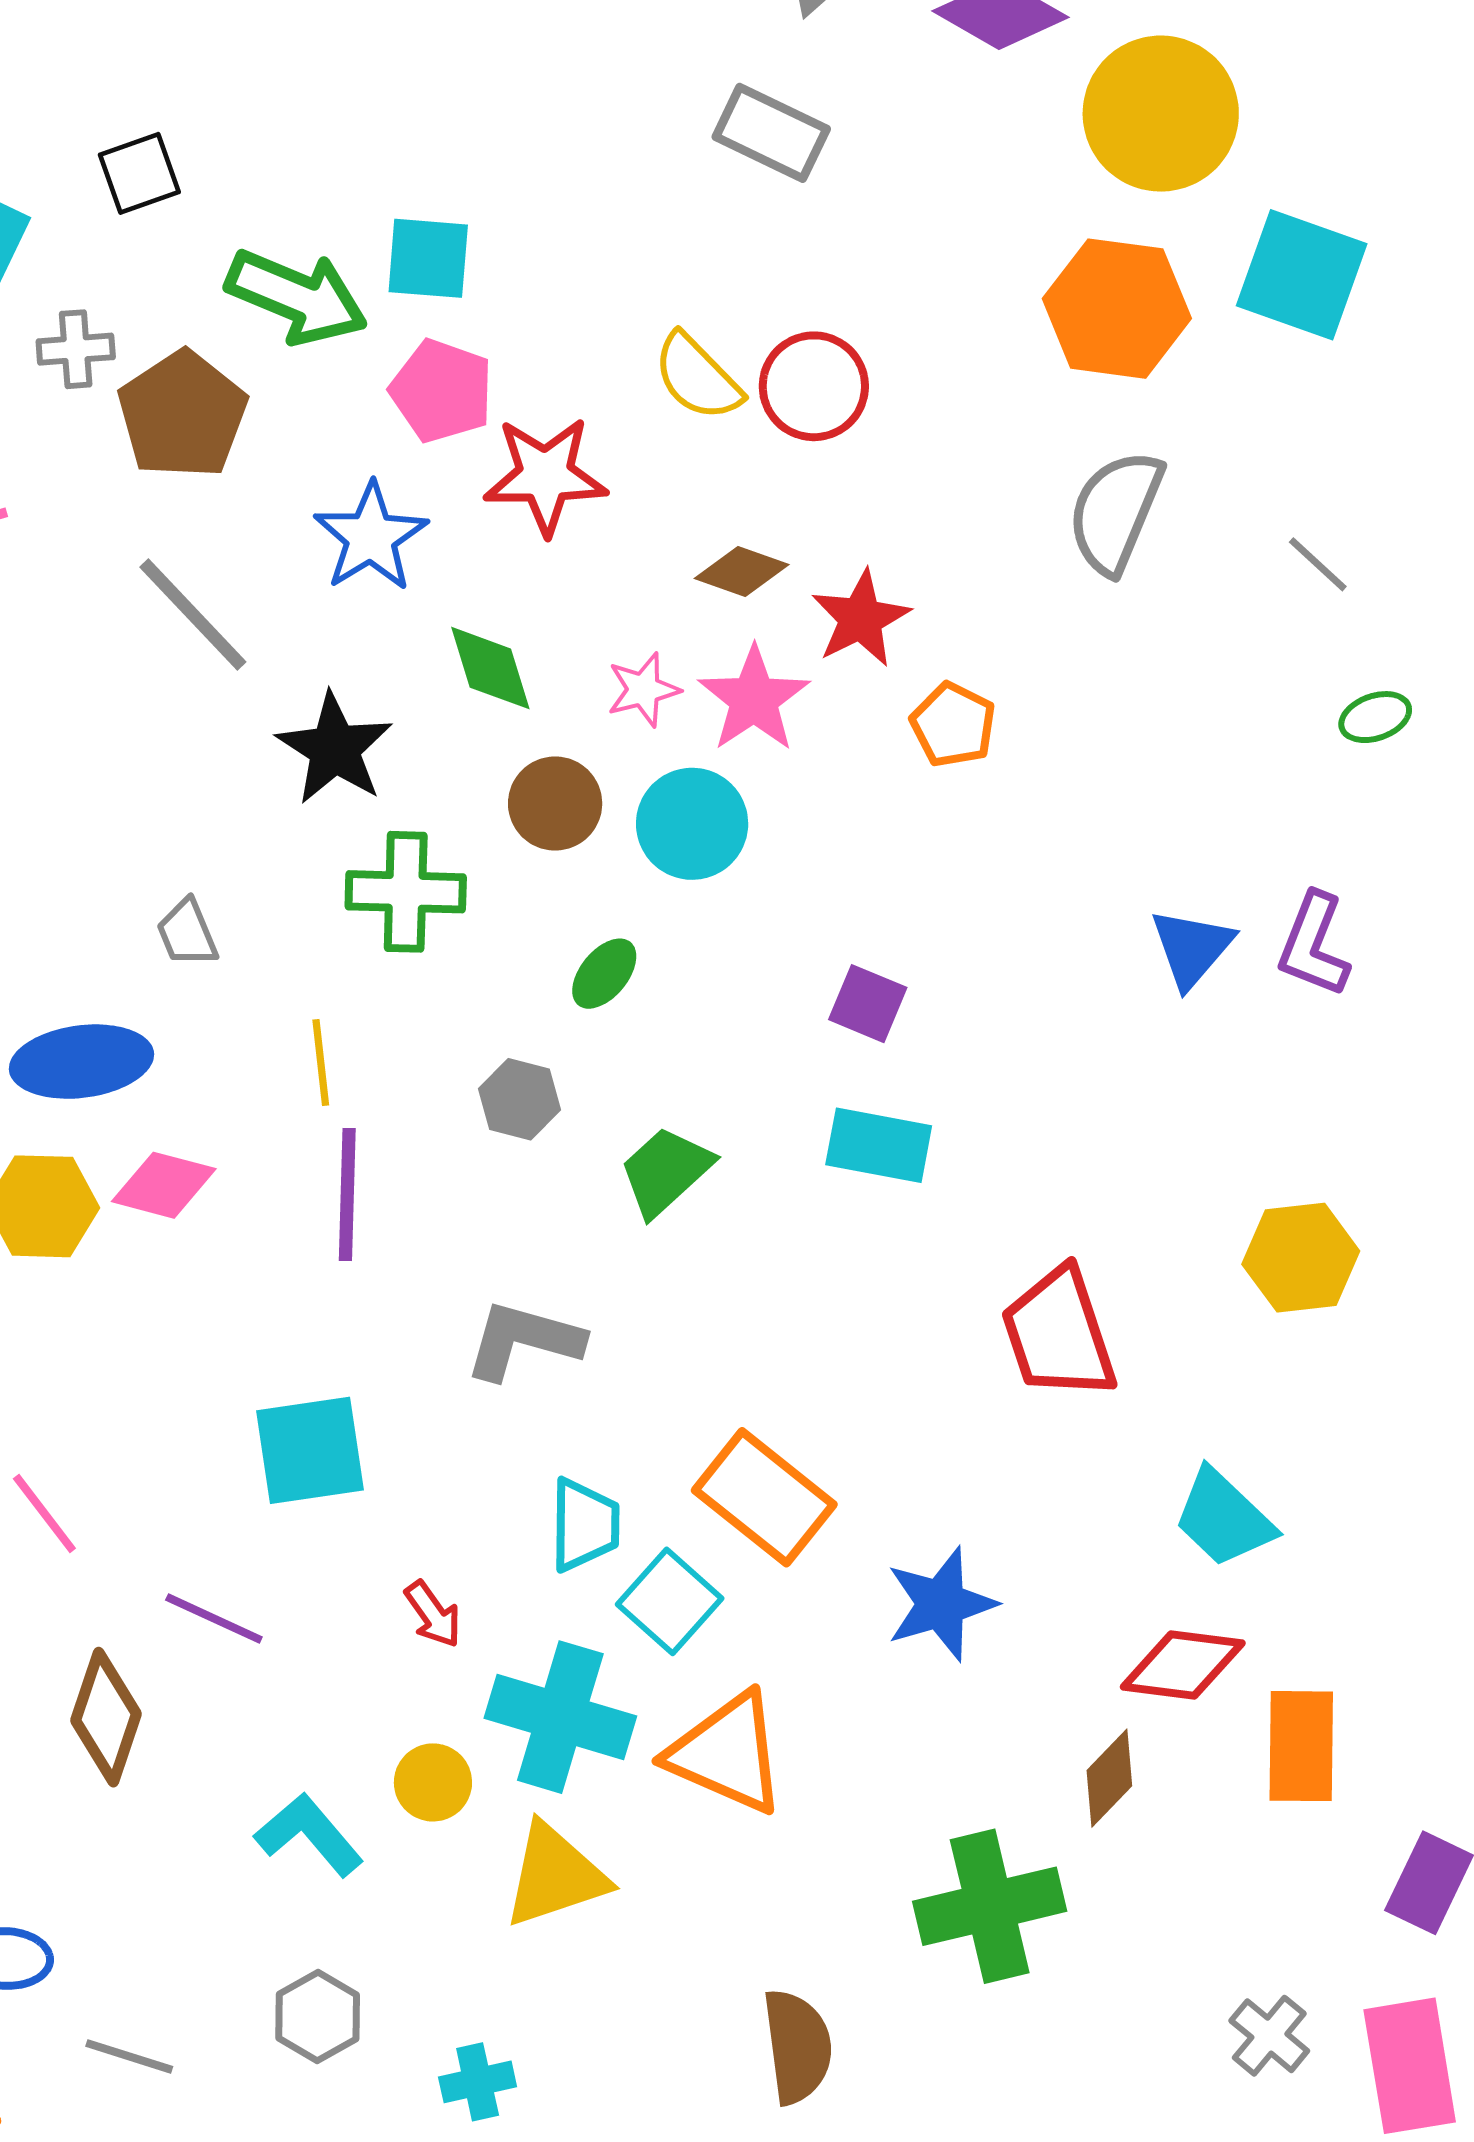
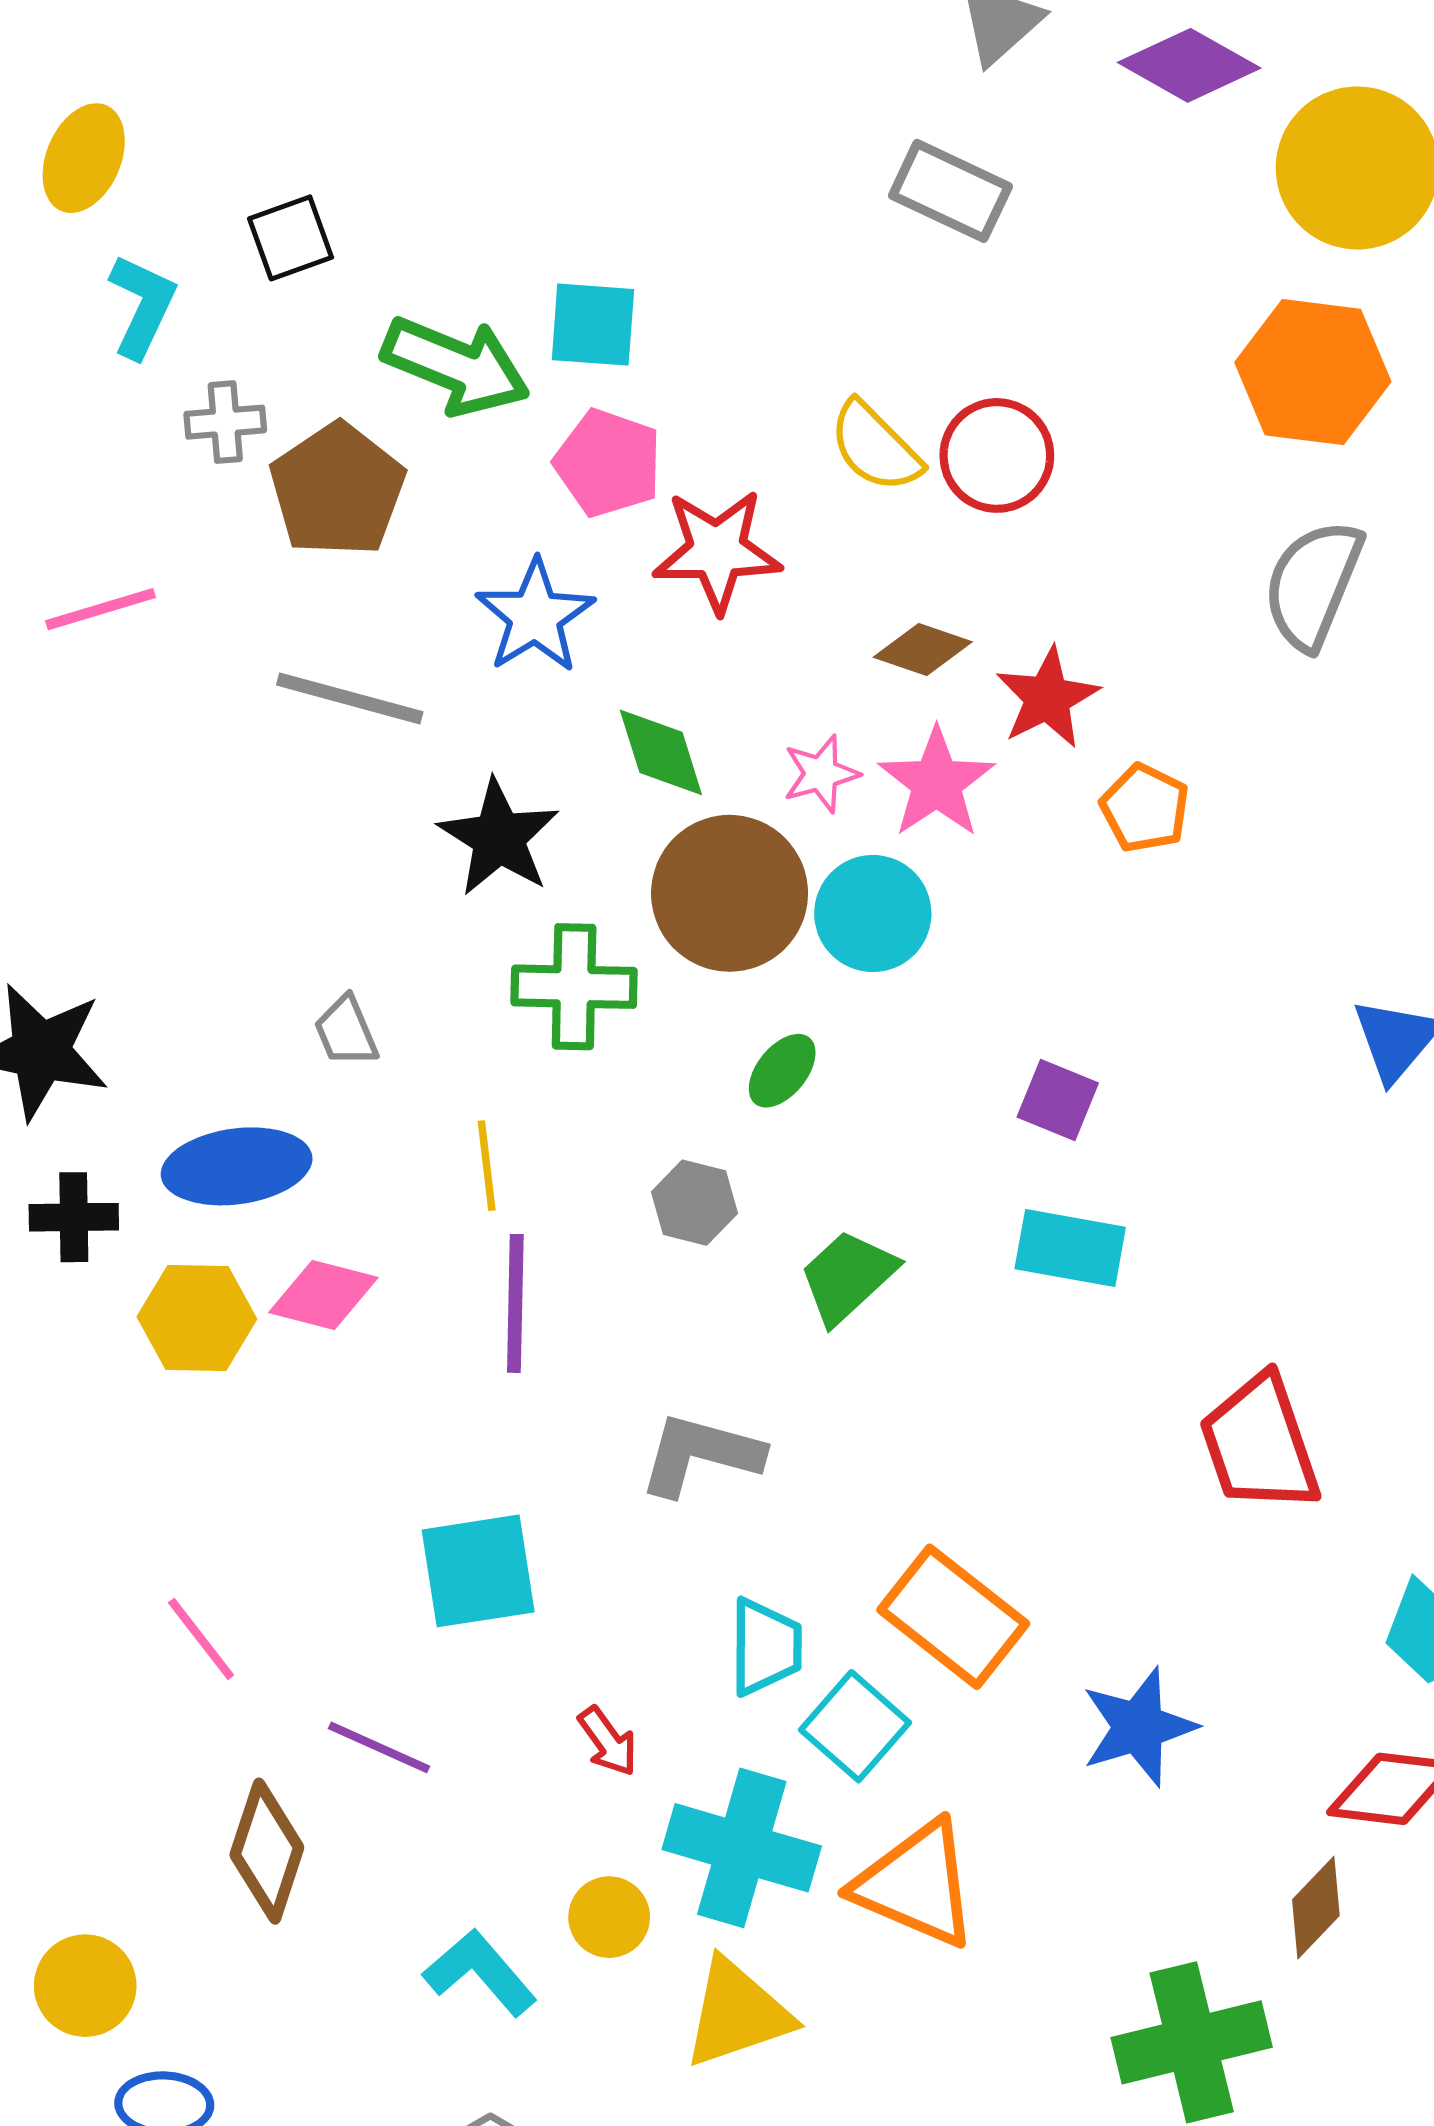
gray line: (193, 614) -> (350, 698), turned -31
brown circle: (555, 803) -> (730, 893), size x1.6

